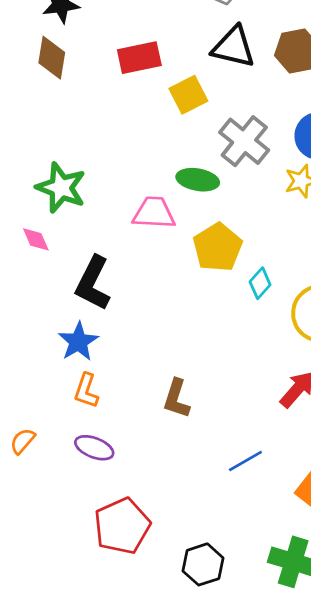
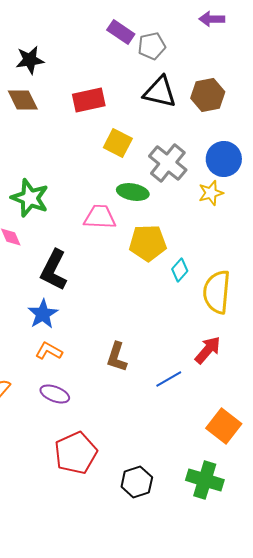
brown diamond: (52, 58) -> (23, 100), turned -36
yellow square: (188, 95) -> (118, 143), moved, turned -36
yellow pentagon: (218, 247) -> (148, 243), turned 30
orange L-shape: (86, 391) -> (49, 351), turned 100
blue line: (245, 461) -> (169, 379), moved

